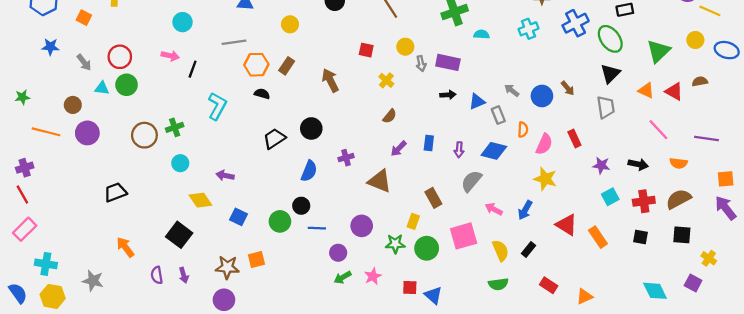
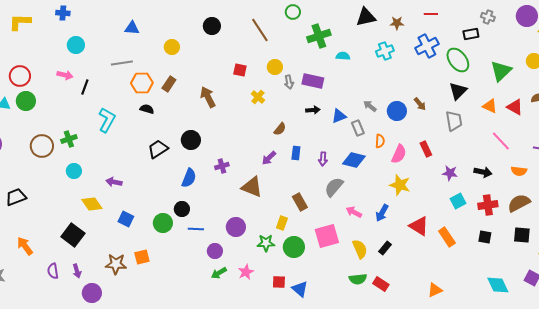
brown semicircle: (390, 116) -> (280, 129), moved
red rectangle: (549, 285) -> (381, 284), moved
purple circle: (224, 300) -> (92, 293), moved

